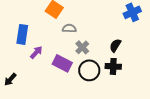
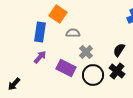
blue rectangle: (22, 34) -> (40, 32), moved
black cross: (113, 66) -> (117, 71), turned 35

